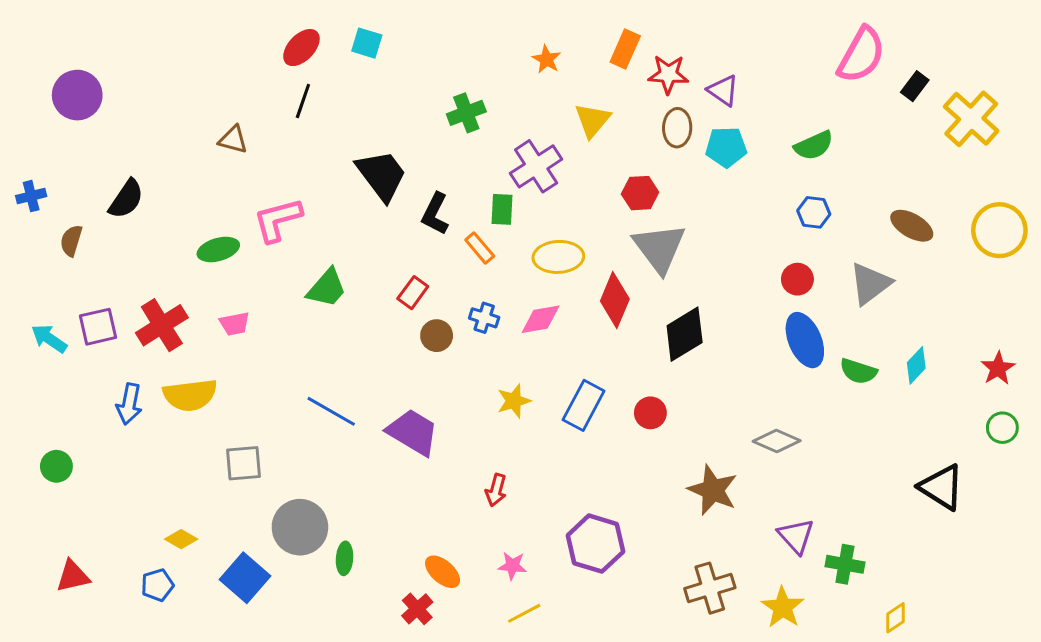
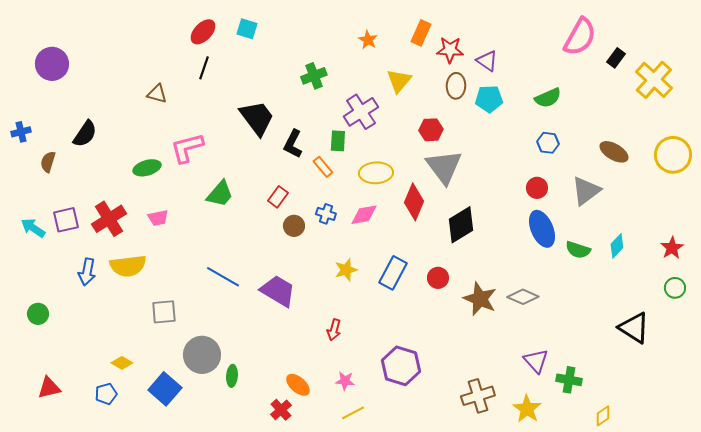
brown star: (713, 490) -> (480, 299), moved

